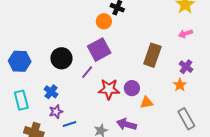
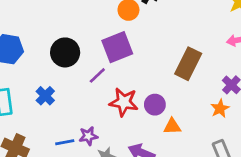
purple star: (56, 112) -> (88, 136), moved

